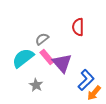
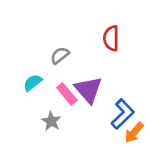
pink rectangle: (47, 57) -> (67, 94), moved
cyan semicircle: (23, 58) -> (33, 83), size x0.6

